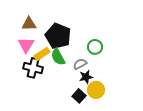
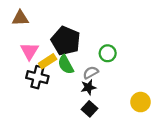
brown triangle: (29, 24) -> (20, 18), moved
black star: (86, 77) -> (88, 87), moved
yellow circle: (96, 90) -> (141, 102), moved

